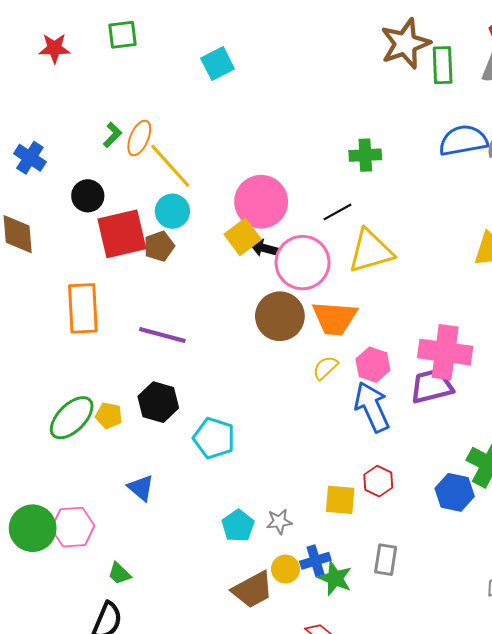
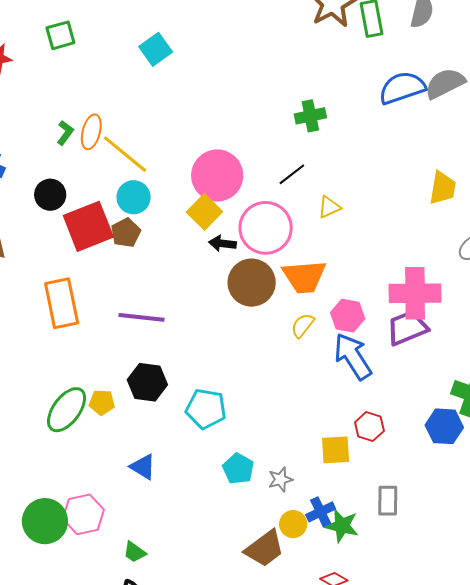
black arrow: (264, 248) -> (222, 243), moved
yellow triangle: (371, 251) -> (329, 207), size x0.5
cyan pentagon: (238, 526) -> (238, 469), moved

